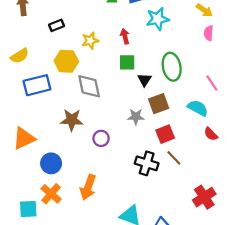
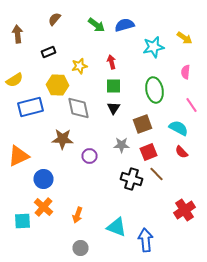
cyan star: (158, 19) -> (154, 47), moved
pink semicircle: (209, 33) -> (186, 72), moved
black triangle: (144, 80) -> (114, 108), moved
gray star: (136, 117) -> (122, 145), moved
red semicircle: (211, 134) -> (182, 152), moved
orange arrow: (88, 187) -> (78, 215), moved, size x0.7

